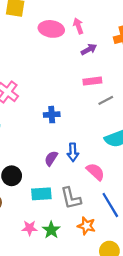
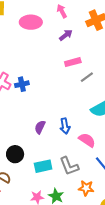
pink arrow: (78, 26) -> (62, 11), moved
blue cross: (52, 115) -> (22, 84), moved
purple semicircle: (51, 158) -> (40, 127), moved

